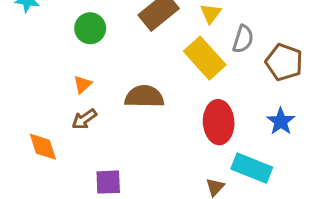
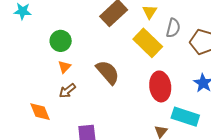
green circle: (90, 28) -> (61, 41), moved
brown semicircle: (144, 97) -> (108, 72), turned 52

